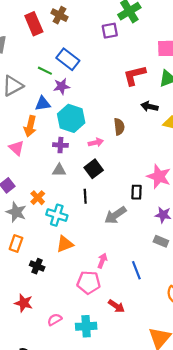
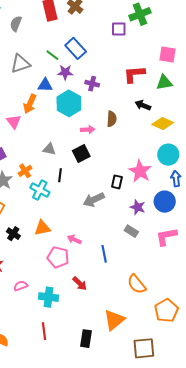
purple cross: (60, 145) -> (92, 84), moved
black line: (85, 196) -> (60, 175), moved
orange triangle: (65, 244) -> (42, 228), moved
pink arrow: (102, 261) -> (74, 239), turned -96

